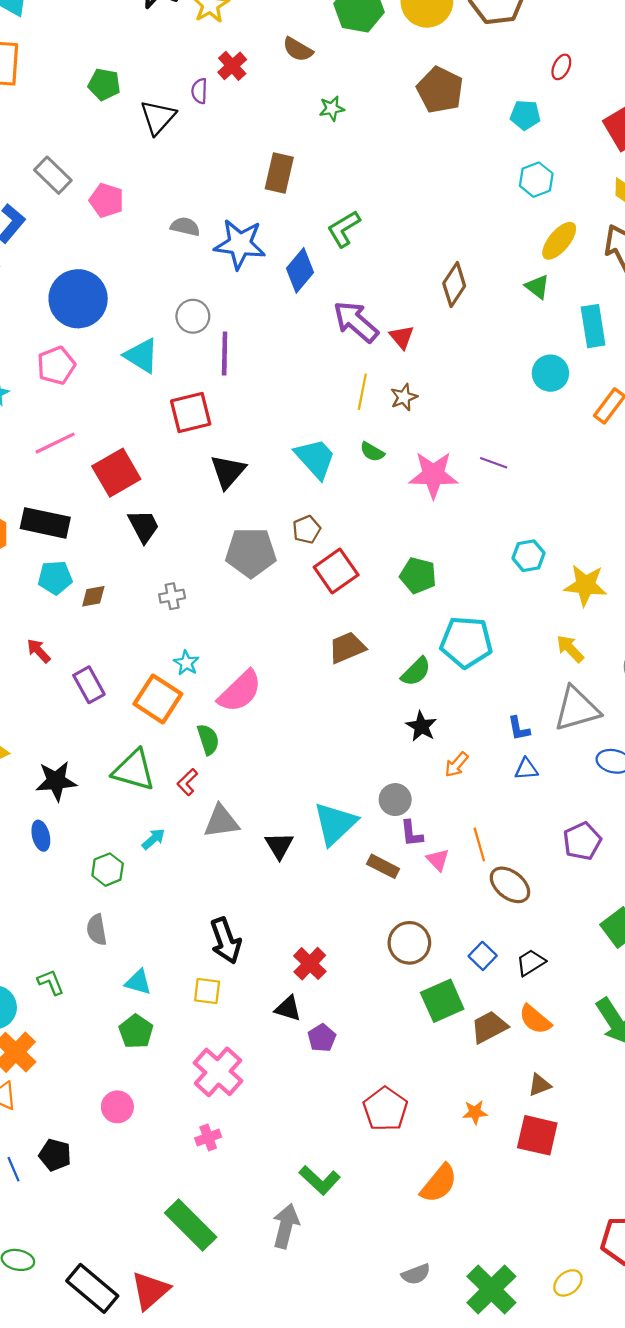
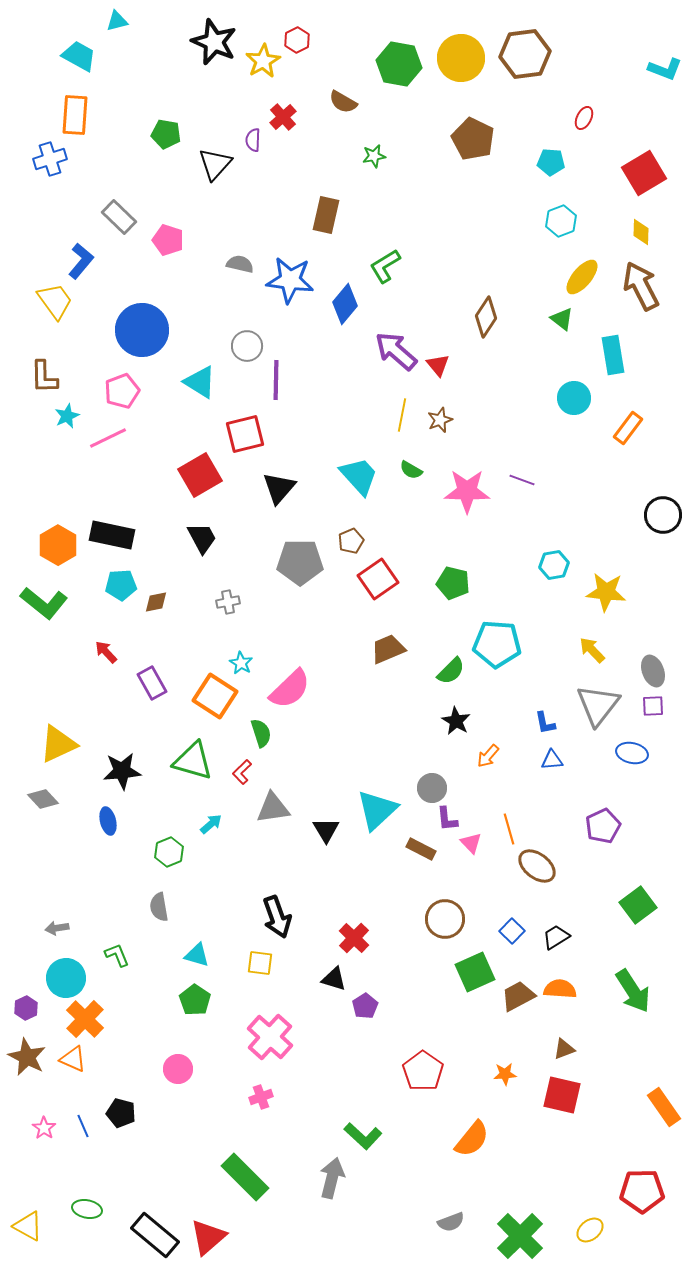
pink line: (55, 443) -> (108, 438), moved
red square: (116, 473) -> (200, 475), moved
gray triangle: (577, 709) -> (598, 705), turned -36
orange semicircle: (535, 1019) -> (560, 989), turned 144

